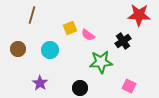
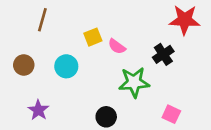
purple star: (40, 83) -> (38, 110), moved

